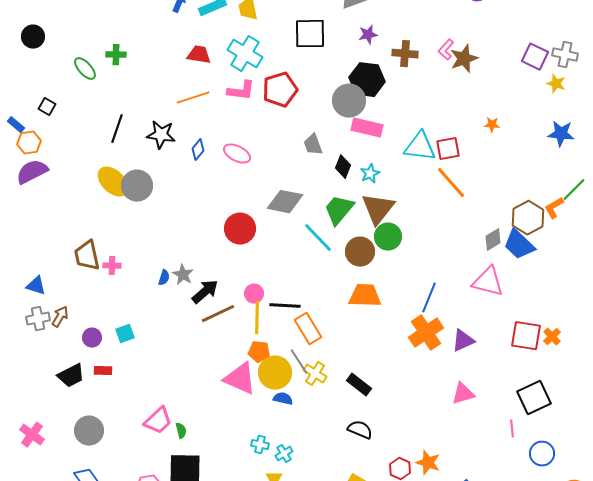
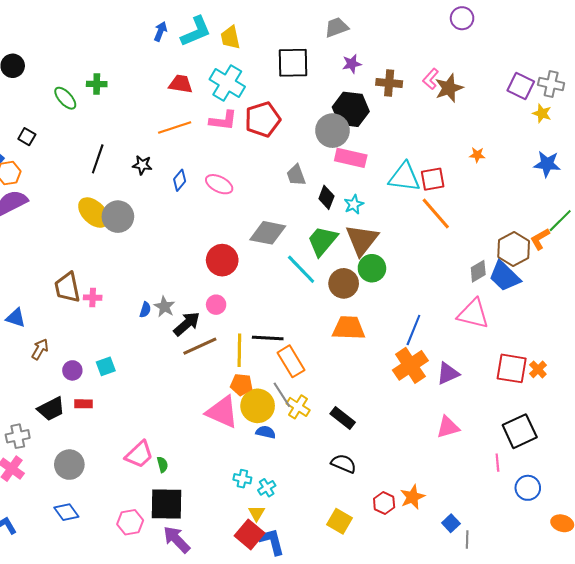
black star: (161, 135) -> (142, 165), size x0.7
pink circle: (254, 294) -> (216, 305), moved
gray cross: (38, 319) -> (18, 436), moved
orange star: (428, 463) -> (412, 497), turned 30

